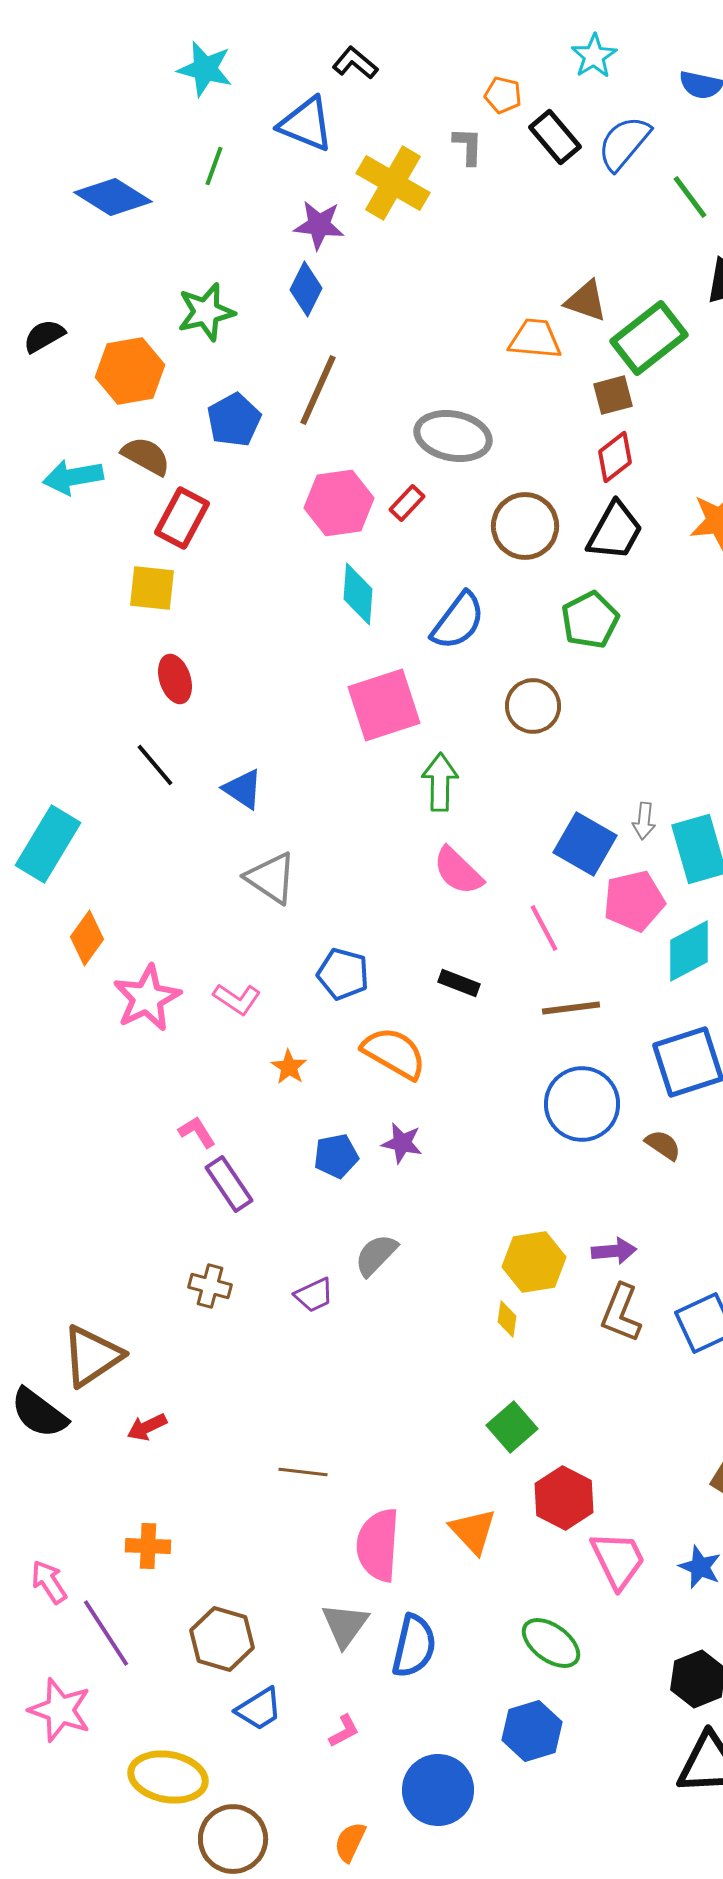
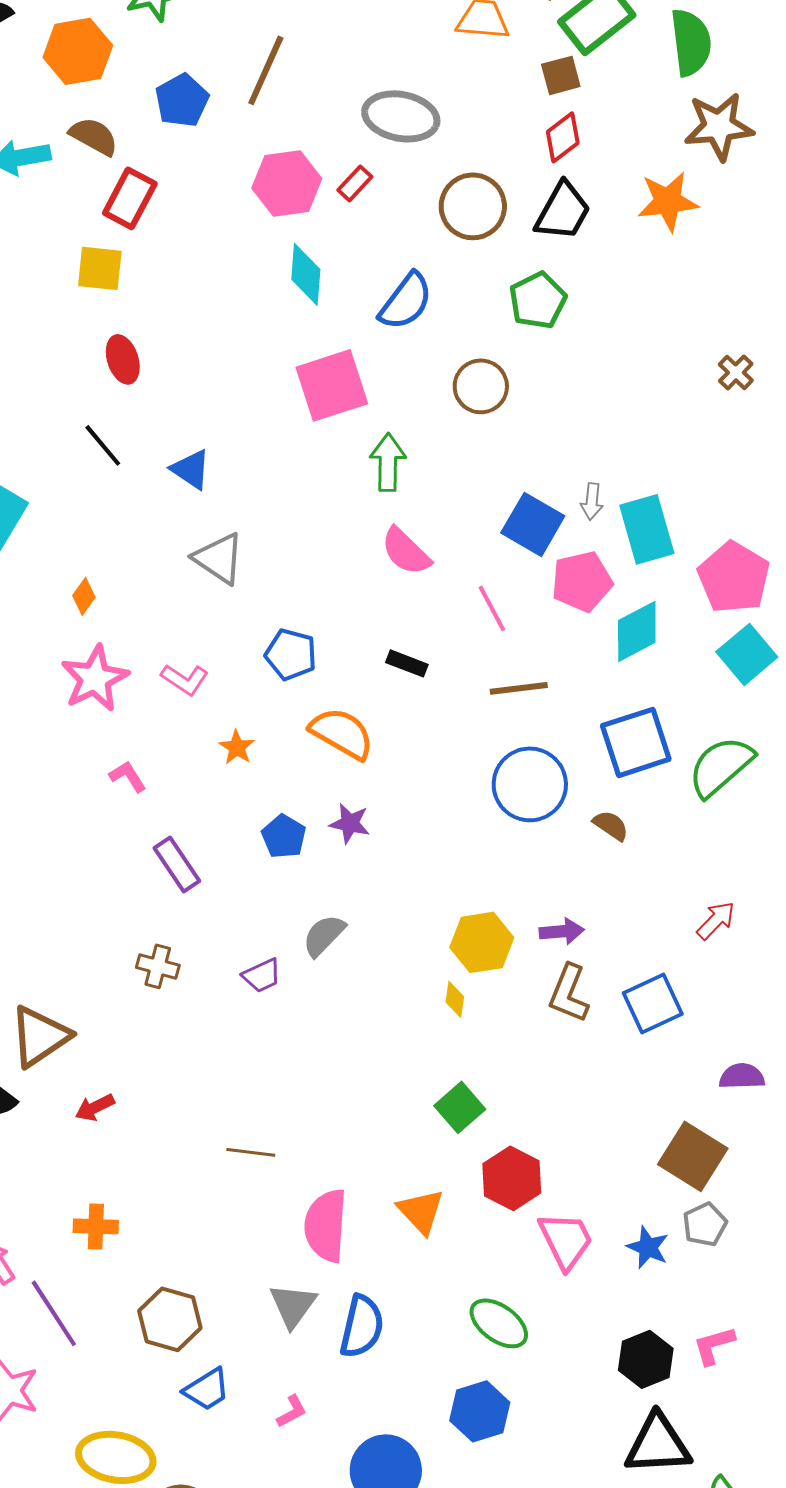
orange diamond: (87, 938) -> (84, 596), moved, size x0.7
pink L-shape: (197, 1132) -> (128, 776), moved
blue pentagon: (336, 1156) -> (284, 836), turned -30

